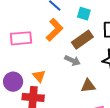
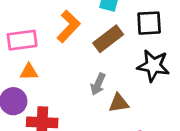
gray arrow: (72, 60) -> (98, 84), moved, turned 91
orange triangle: (39, 76) -> (29, 72), moved, turned -48

